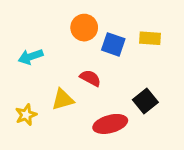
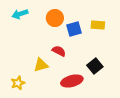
blue square: (113, 44) -> (74, 29), turned -35
cyan arrow: (31, 57) -> (20, 14), moved
yellow star: (26, 115) -> (18, 83), moved

